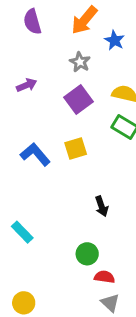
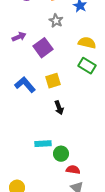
purple square: (78, 100) -> (43, 48), moved
black arrow: (102, 206) -> (59, 108), moved
cyan rectangle: (22, 232) -> (43, 144), moved, turned -49

